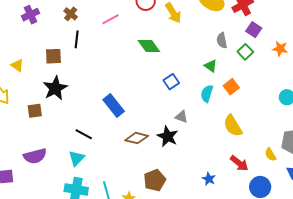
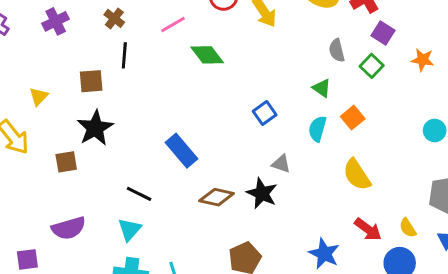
green diamond: (149, 46) -> (207, 55), moved
yellow triangle: (17, 65) -> (39, 96), turned 40
yellow semicircle: (270, 155) -> (408, 228), moved
blue star: (209, 179) -> (324, 254), size x1.5

